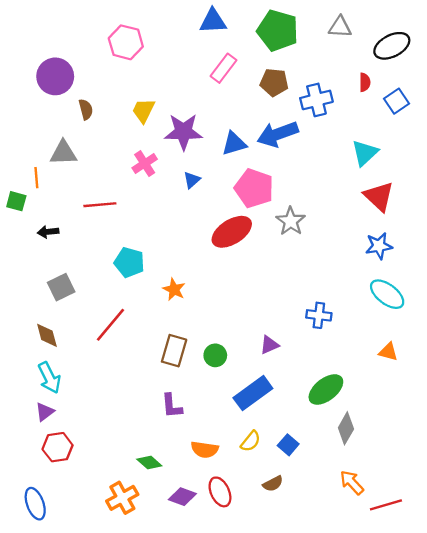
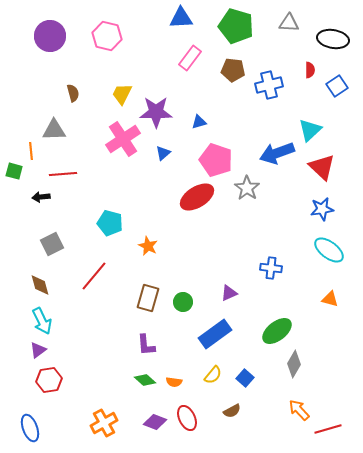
black ellipse: (392, 46) -> (333, 39), turned 36
purple circle: (55, 76) -> (50, 36), moved
blue arrow: (278, 134) -> (277, 153), moved
blue triangle: (234, 144) -> (199, 122), size x0.7
pink cross: (145, 164) -> (123, 139), size x1.6
red line: (100, 205) -> (63, 174), moved
orange semicircle: (205, 450) -> (174, 382), size x0.7
green diamond: (149, 462) -> (145, 380), moved

